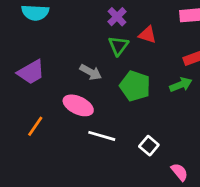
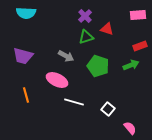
green triangle: (118, 46) -> (86, 37), turned 35
purple trapezoid: (31, 72) -> (23, 56), turned 45
orange line: (35, 126) -> (26, 95), turned -49

